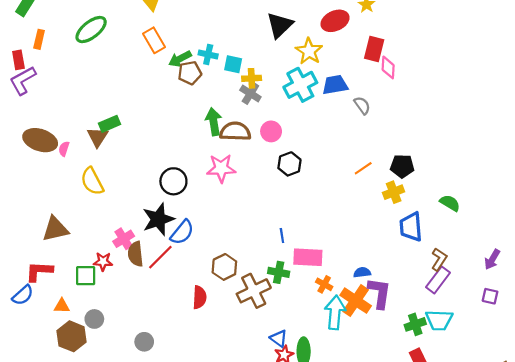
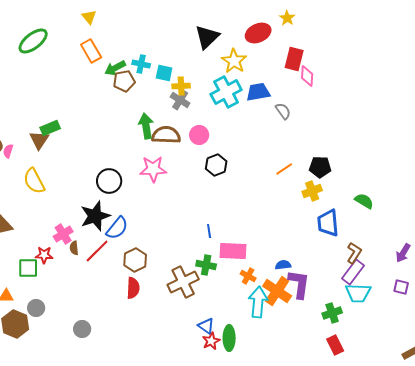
brown semicircle: (136, 254) -> (74, 248), size x0.6
brown hexagon: (224, 267) -> (135, 260), moved
cyan trapezoid: (439, 320) -> (358, 293), moved

